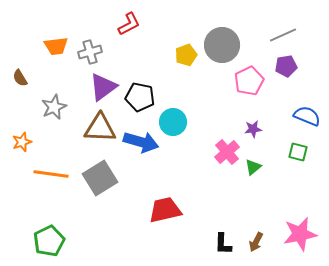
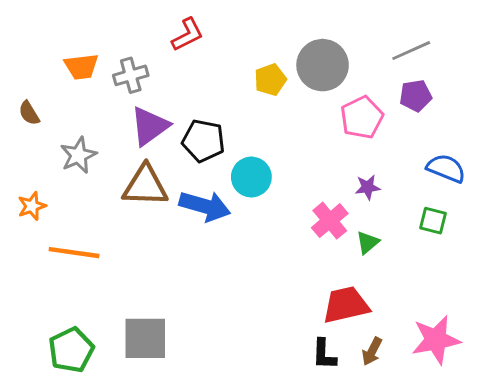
gray square: (100, 178) -> (145, 338), moved, turned 32
red trapezoid: (165, 210) -> (346, 305), moved

